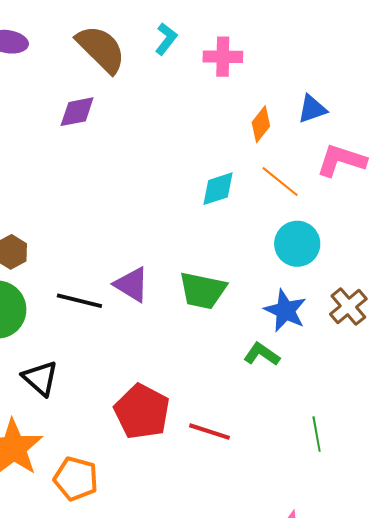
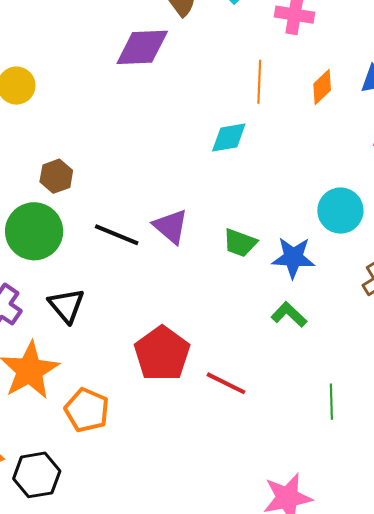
purple diamond: (77, 112) -> (142, 47), size x1.4
orange line: (280, 182) -> (259, 82), moved, turned 45
cyan diamond: (218, 189) -> (229, 138), moved
green trapezoid: (203, 290) -> (240, 243), size x0.7
blue star: (285, 311) -> (293, 258), moved, turned -30

